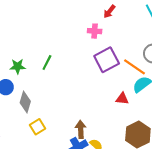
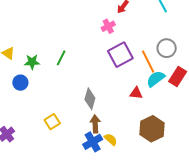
pink cross: (95, 31) -> (108, 26), turned -32
orange line: (134, 67) -> (148, 62), turned 30
gray diamond: (25, 102) -> (90, 99), moved

